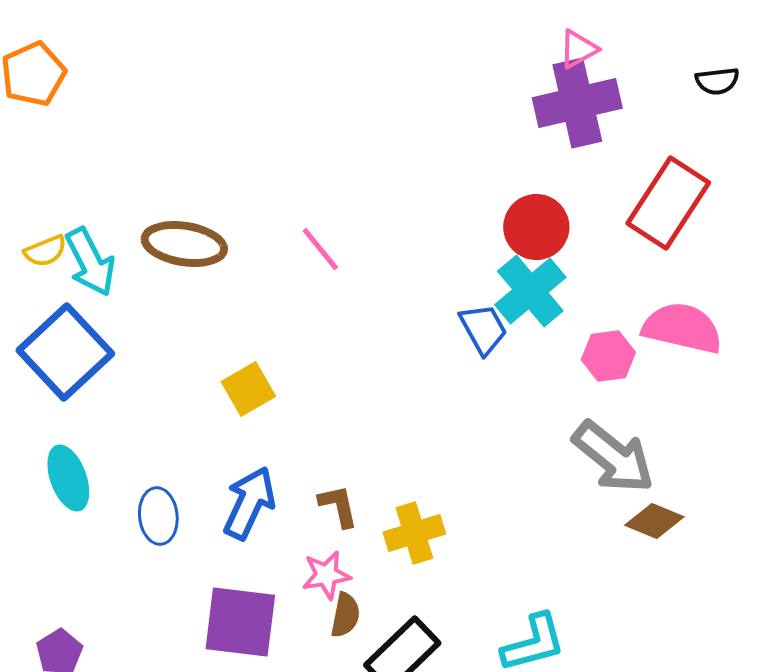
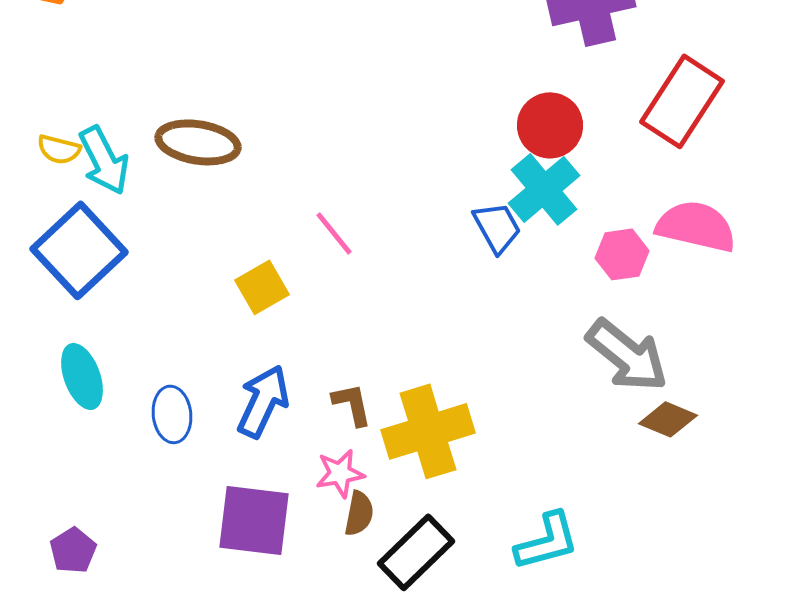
pink line: (320, 249) -> (334, 233), moved
yellow semicircle: (45, 251) -> (59, 149), turned 36
yellow cross: (414, 533) -> (428, 431), size x1.5

